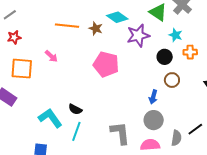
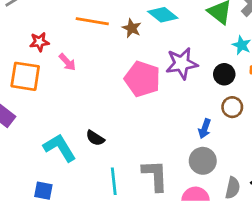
purple star: (138, 35) -> (182, 63), moved
red star: (14, 37) -> (39, 42), moved
cyan line: (76, 131) -> (114, 181), moved, turned -30

